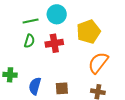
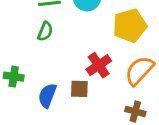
red cross: (54, 43) -> (99, 65), moved, turned -30
brown square: (62, 88) -> (79, 89), moved

